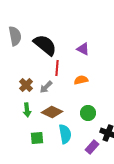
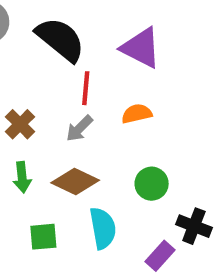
purple triangle: (83, 49) -> (141, 48), size x1.5
gray arrow: (46, 87) -> (79, 128), moved

